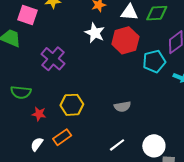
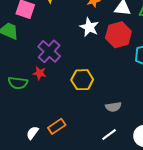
yellow hexagon: (72, 105) -> (82, 80), moved
gray semicircle: (122, 107) -> (113, 107), moved
red star: (39, 114) -> (40, 73), moved

